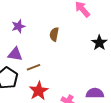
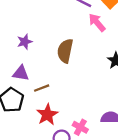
brown semicircle: (54, 34) -> (65, 51), size x1.5

